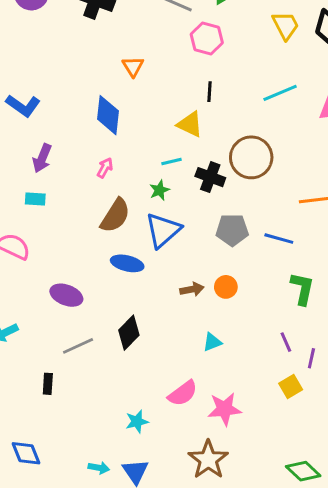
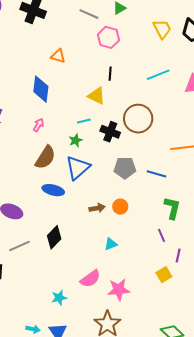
orange triangle: (133, 66) -> (58, 56), turned -42
purple line: (286, 342) -> (161, 235), moved

